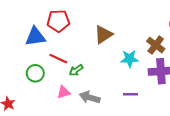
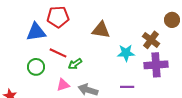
brown triangle: (103, 35) -> (101, 30), turned 42

